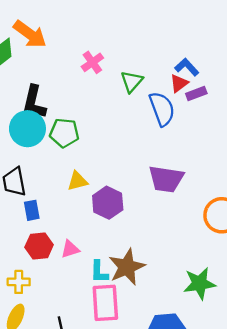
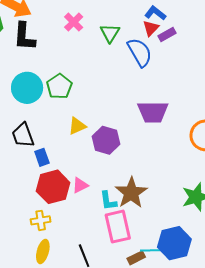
black L-shape: (34, 102) -> (24, 37), moved
green pentagon: (64, 133) -> (59, 86), turned -30
red hexagon: (39, 246) -> (53, 187), size x1.4

